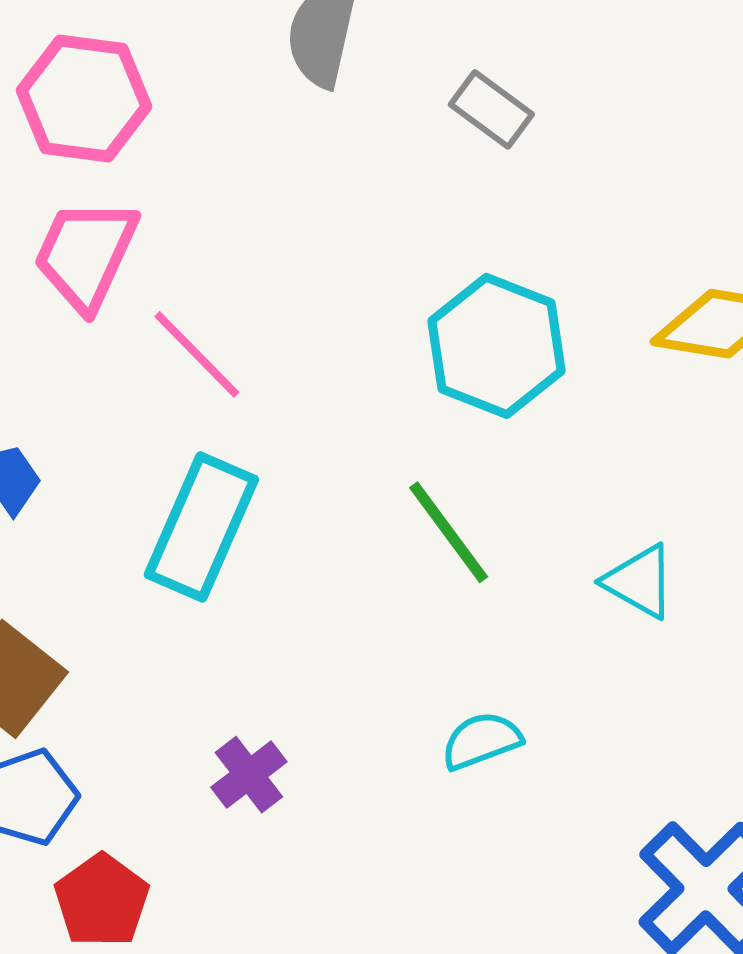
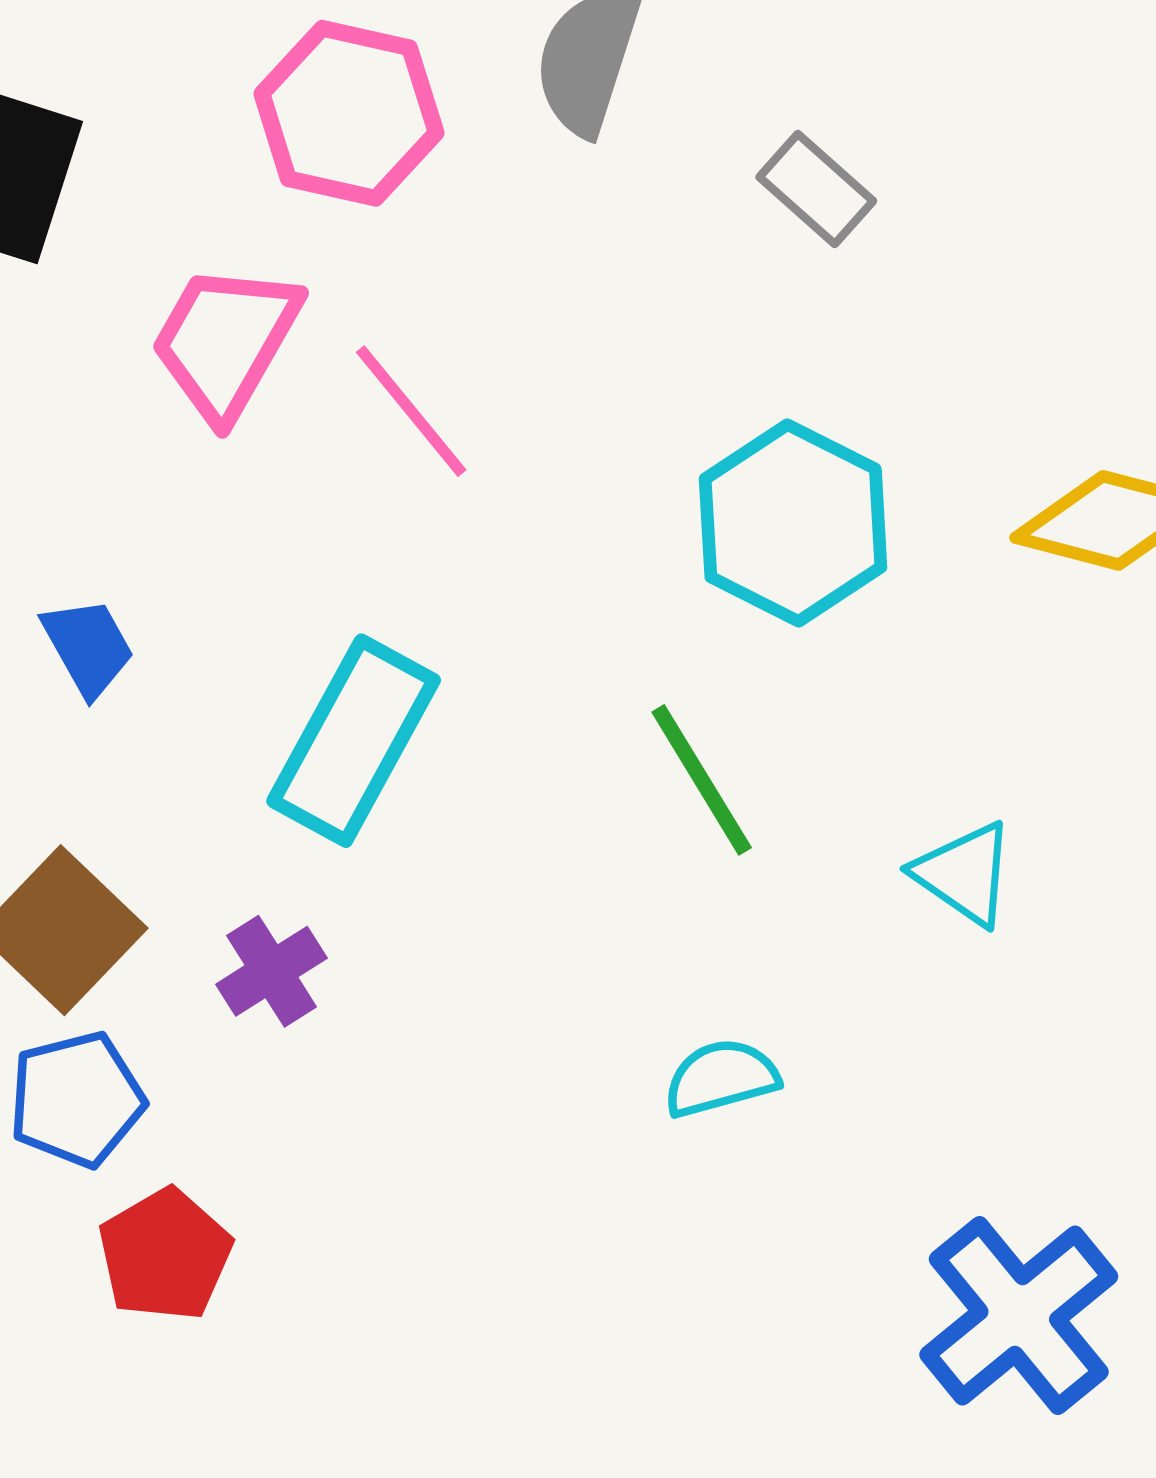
pink hexagon: (84, 98) -> (349, 113), moved
pink line: (197, 354) -> (411, 411), moved
purple cross: (249, 775) -> (271, 971), moved

